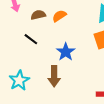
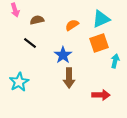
orange semicircle: (59, 16) -> (72, 25), moved
brown arrow: (54, 76) -> (69, 78), moved

